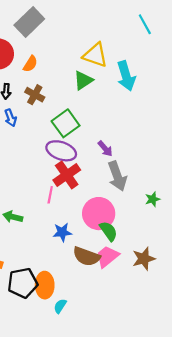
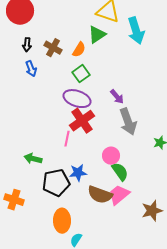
orange semicircle: (30, 64) -> (79, 50), moved
green square: (66, 123) -> (81, 74), size x0.7
pink circle: (99, 214) -> (111, 156), size x0.6
brown star: (144, 259) -> (152, 211), moved
black pentagon: (23, 283) -> (56, 183), moved

